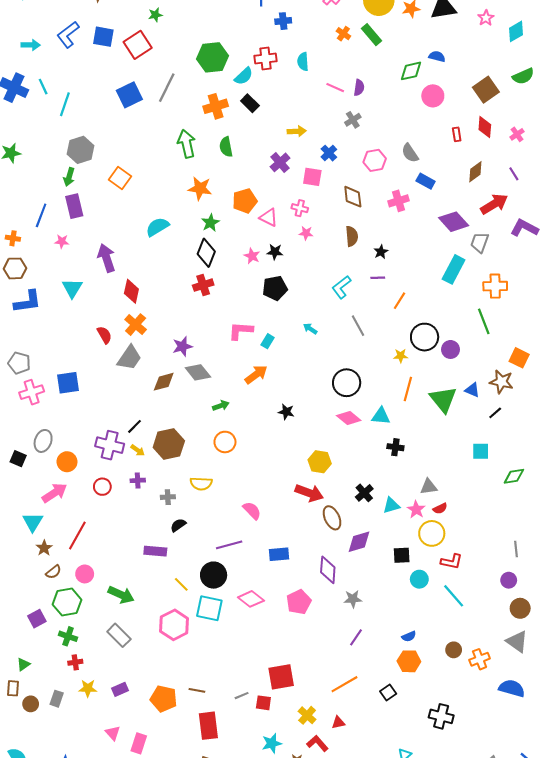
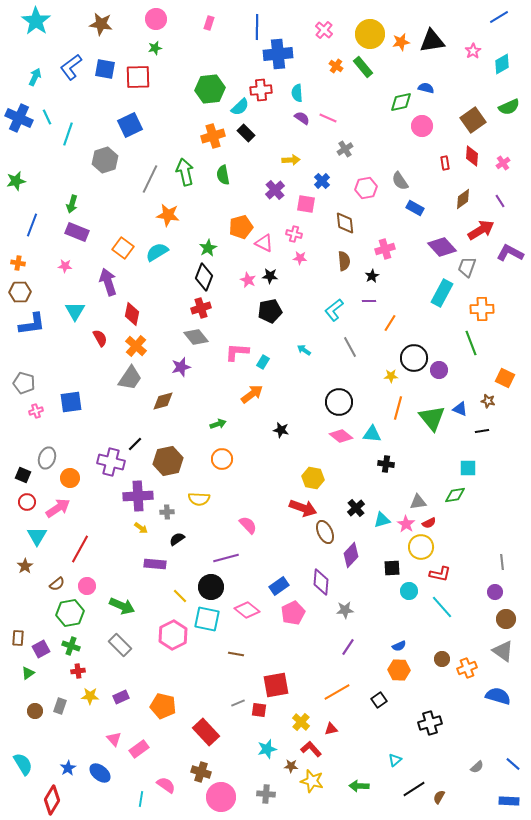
blue cross: (283, 21) -> (278, 54), size x1.8
cyan arrow: (31, 45) -> (35, 77), turned -66
red square: (138, 45) -> (138, 77), turned 32
gray line: (167, 88) -> (150, 179), moved
purple semicircle: (359, 88) -> (302, 118), moved, turned -63
gray hexagon: (81, 150) -> (105, 160), moved
orange square: (120, 178) -> (123, 248), moved
orange star: (200, 188) -> (168, 215), moved
pink cross: (399, 201) -> (385, 249), moved
purple rectangle: (74, 206) -> (77, 232), turned -55
blue line: (41, 215) -> (32, 225), moved
red semicircle: (104, 335) -> (100, 338), moved
gray diamond: (198, 372) -> (196, 337), moved
brown star: (501, 382) -> (488, 401), size x0.6
pink cross: (32, 392) -> (36, 411), size x0.6
black line: (495, 413) -> (482, 431), turned 32
yellow arrow: (138, 450) -> (141, 528), moved
green diamond: (514, 476) -> (455, 495), moved
purple cross: (138, 480) -> (138, 496), size x2.0
red circle: (102, 487) -> (27, 502), moved
purple diamond: (359, 542) -> (351, 555), turned -30
brown star: (44, 548) -> (25, 566), moved
blue rectangle: (279, 554) -> (279, 586), moved, turned -30
purple square: (37, 619) -> (41, 649), moved
brown rectangle: (13, 688) -> (18, 638), moved
brown line: (197, 690) -> (236, 654), moved
black cross: (441, 716) -> (430, 723), turned -30
red rectangle: (208, 726) -> (206, 732), turned -36
pink rectangle: (139, 743) -> (139, 749), turned 36

